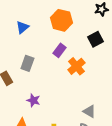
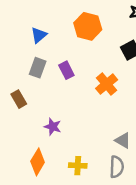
purple rectangle: (59, 50) -> (66, 70), moved, turned -64
gray rectangle: (27, 63) -> (38, 68), moved

